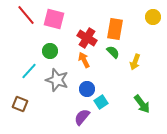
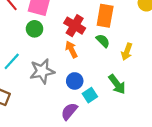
green circle: (50, 51) -> (35, 29), moved
gray star: (57, 80) -> (42, 71), turned -30
green arrow: (142, 104) -> (117, 84), moved

